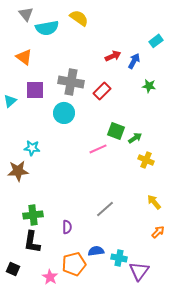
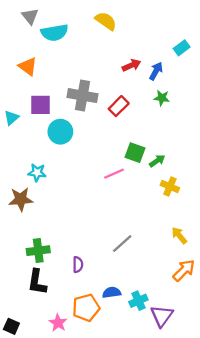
yellow semicircle: (79, 18) -> (106, 21), moved
green star: (149, 86) -> (162, 98), moved
cyan circle: (64, 113) -> (60, 132), moved
orange arrow: (158, 232) -> (184, 270), size x1.5
cyan cross: (119, 258) -> (138, 301), turned -35
black square: (13, 269) -> (11, 326), moved

